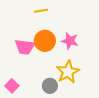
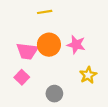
yellow star: (68, 72) -> (88, 75), moved, size x0.7
pink square: (12, 86) -> (22, 77), moved

